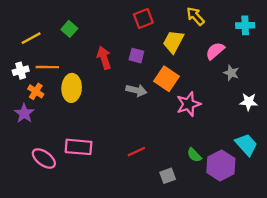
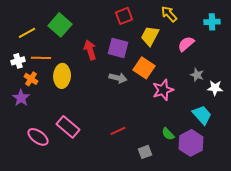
green square: (69, 29) -> (60, 25), size x1.6
purple square: (136, 56) -> (118, 48), size x1.5
gray star: (231, 73) -> (197, 75), moved
cyan trapezoid: (246, 145) -> (202, 115), moved
pink rectangle: (79, 147) -> (68, 127), turned 35

